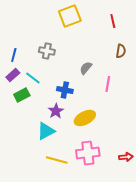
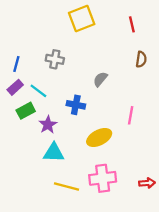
pink line: (108, 84) -> (131, 115), moved
purple star: (56, 111) -> (48, 125), moved
cyan triangle: (46, 131) -> (54, 153), turned 30

